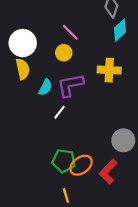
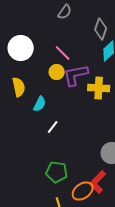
white circle: (23, 43) -> (21, 48), moved
purple L-shape: (70, 85) -> (76, 75), moved
orange ellipse: (81, 165) -> (83, 191), moved

